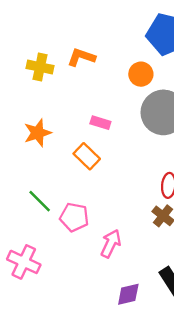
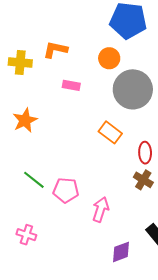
pink rectangle: (100, 123) -> (71, 85), moved
orange rectangle: (87, 156) -> (110, 132), moved
pink cross: (24, 262) -> (26, 235), size x0.7

